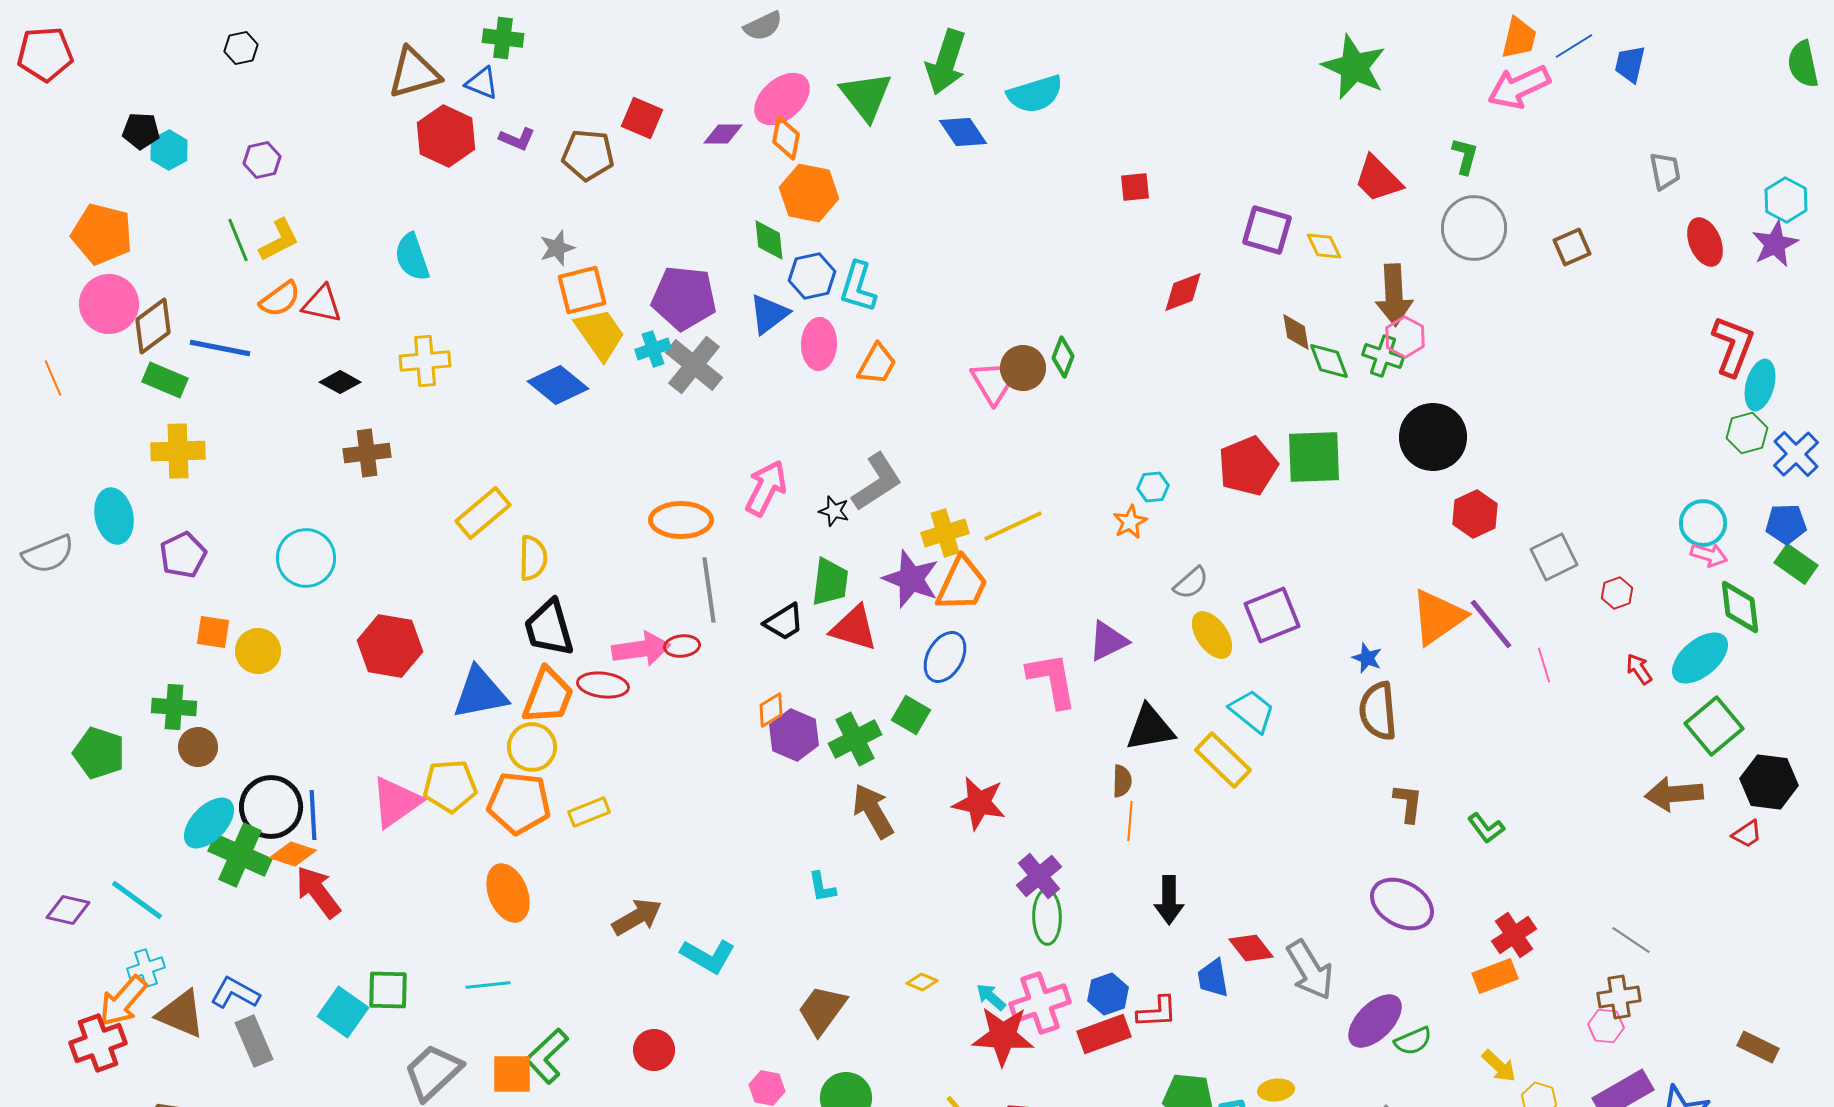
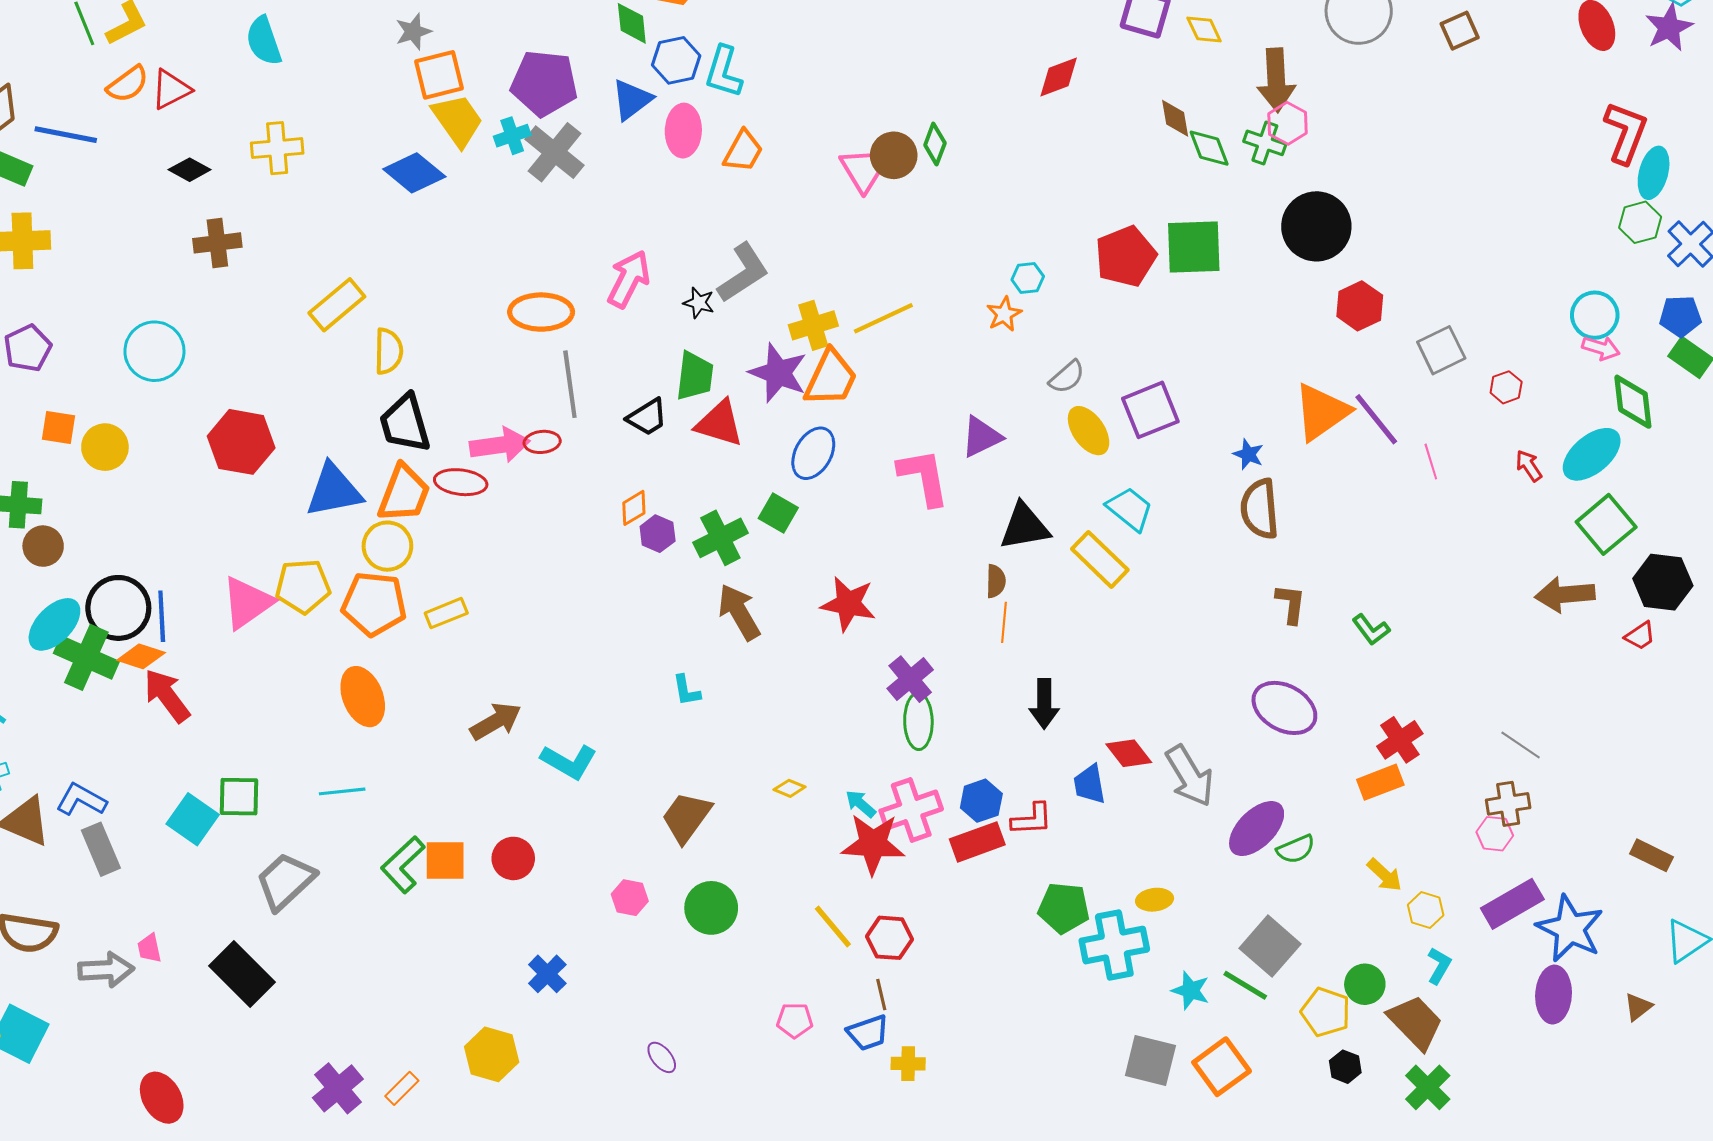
red triangle: (322, 304) -> (171, 89), turned -39
purple hexagon: (794, 735) -> (658, 534), size x0.7
orange square: (512, 1074) -> (445, 861), moved

